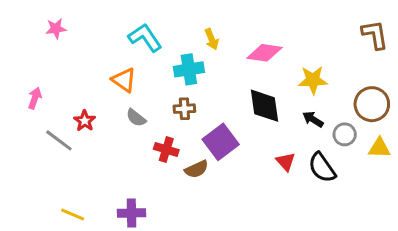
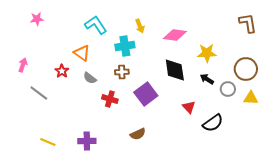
red star: (85, 121) -> (62, 71), moved
black semicircle: (322, 168) -> (213, 123), moved, turned -90
brown semicircle: (197, 169) -> (138, 134), moved

